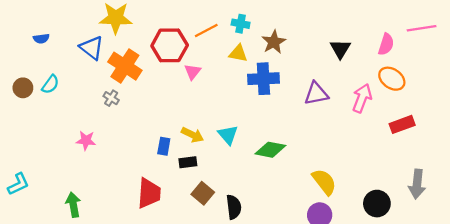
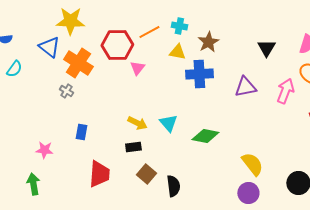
cyan semicircle: (50, 84) -> (14, 69), moved
pink star: (86, 141) -> (44, 150), moved
blue rectangle: (164, 146) -> (81, 132), moved

